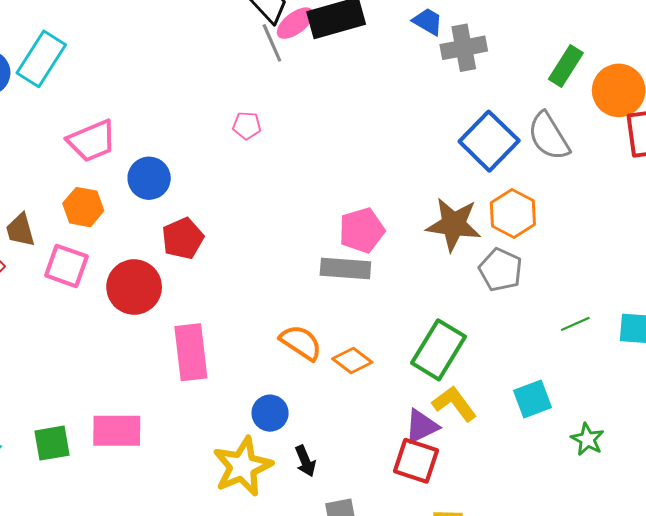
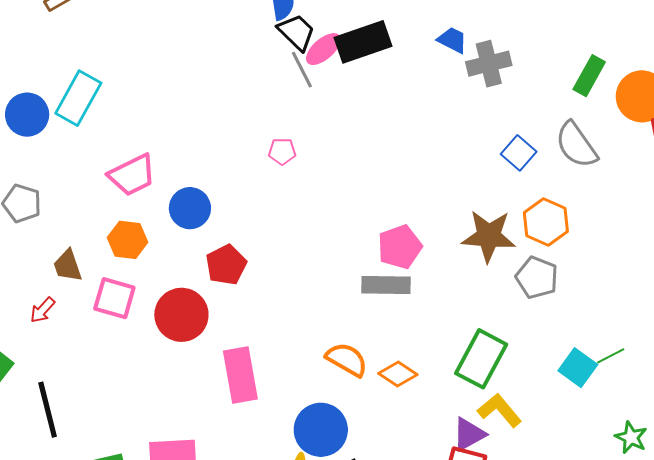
blue square: (489, 141) -> (519, 153), size x0.6
green line: (575, 324) -> (611, 356), moved
cyan square: (533, 399) -> (578, 368), moved, turned -30
blue circle: (270, 413) -> (321, 430), size x1.5

